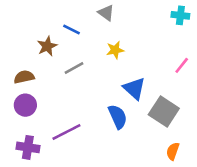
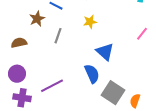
gray line: (74, 68) -> (58, 36), turned -42
purple circle: (25, 105) -> (17, 74), moved
gray square: (164, 112) -> (113, 93), moved

